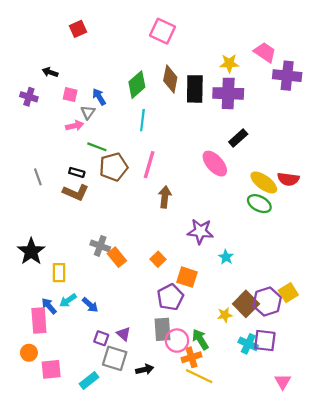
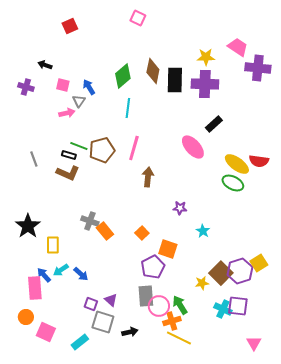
pink square: (162, 31) -> (138, 18), moved, size x0.7
green line: (97, 147) -> (79, 146), moved
purple star: (200, 231) -> (180, 208), size x0.6
pink square: (51, 369) -> (46, 332), turned 30

